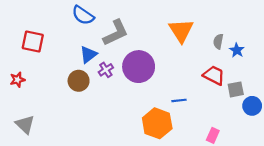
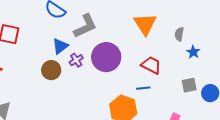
blue star: (237, 50) -> (193, 52), moved
red trapezoid: (214, 75) -> (151, 65), moved
gray square: (236, 89) -> (189, 85), moved

